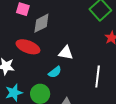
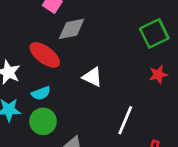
cyan semicircle: (55, 72) -> (41, 93), moved

